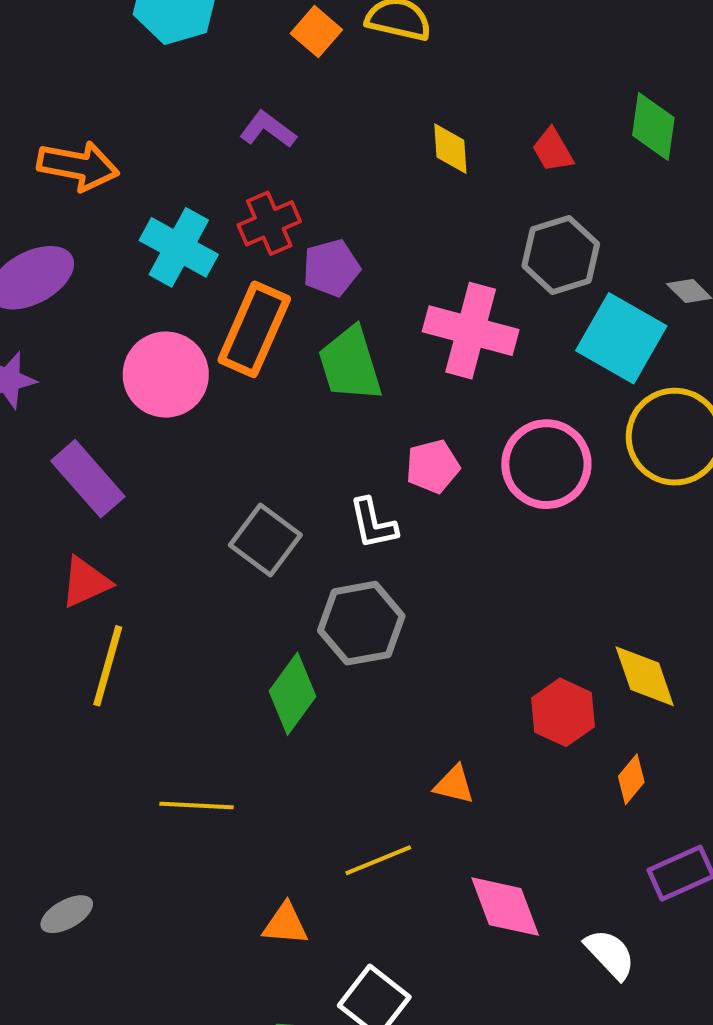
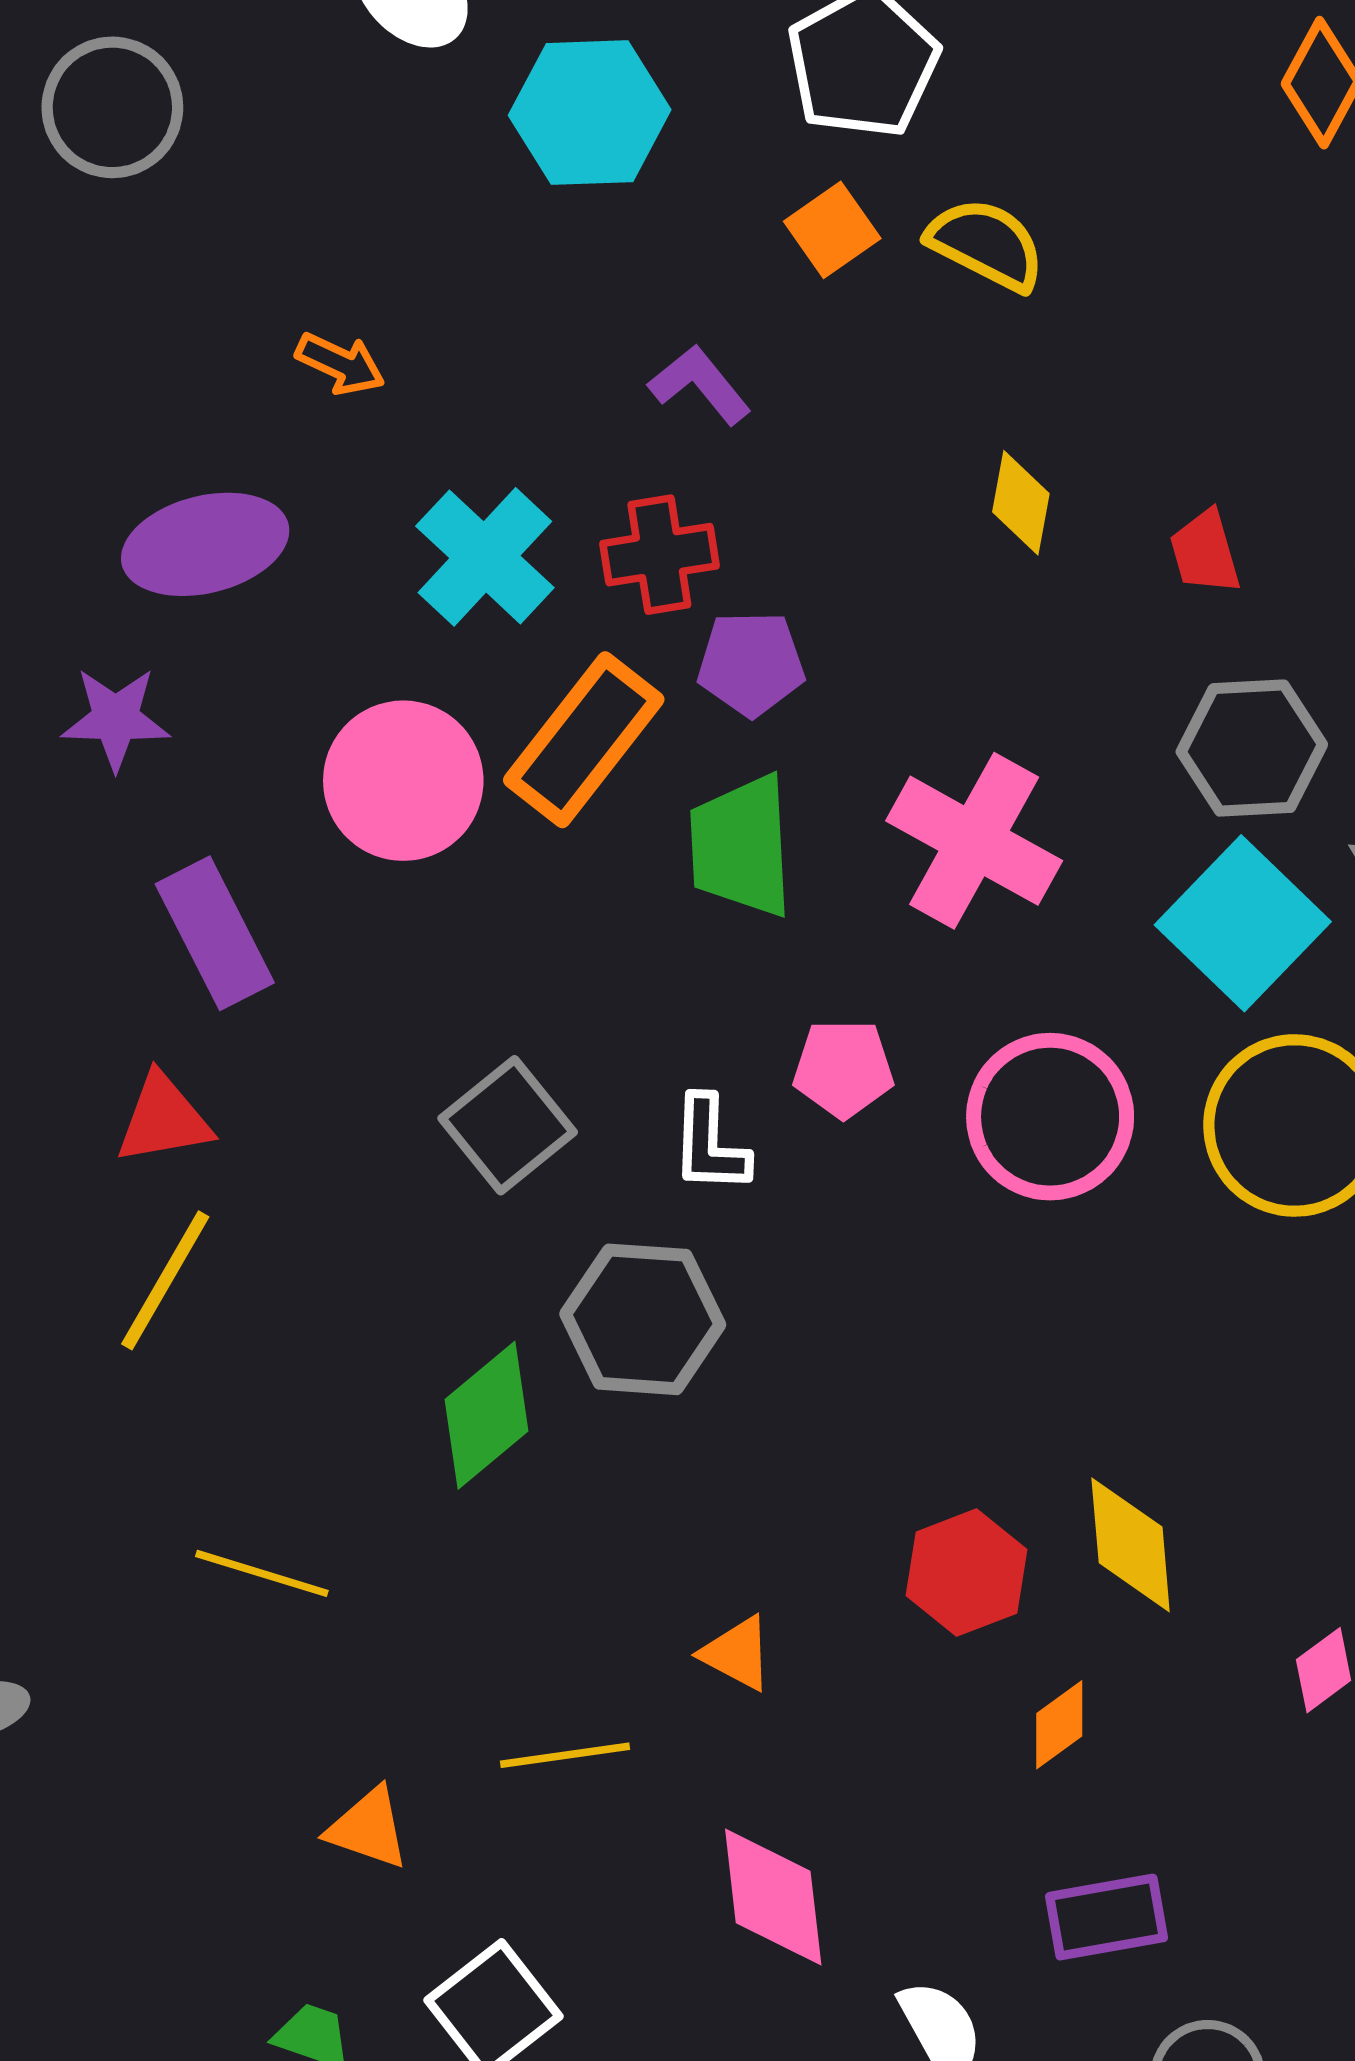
orange arrow: (78, 166) -> (340, 364), size x0.6
gray hexagon: (561, 255) -> (1252, 748), moved

